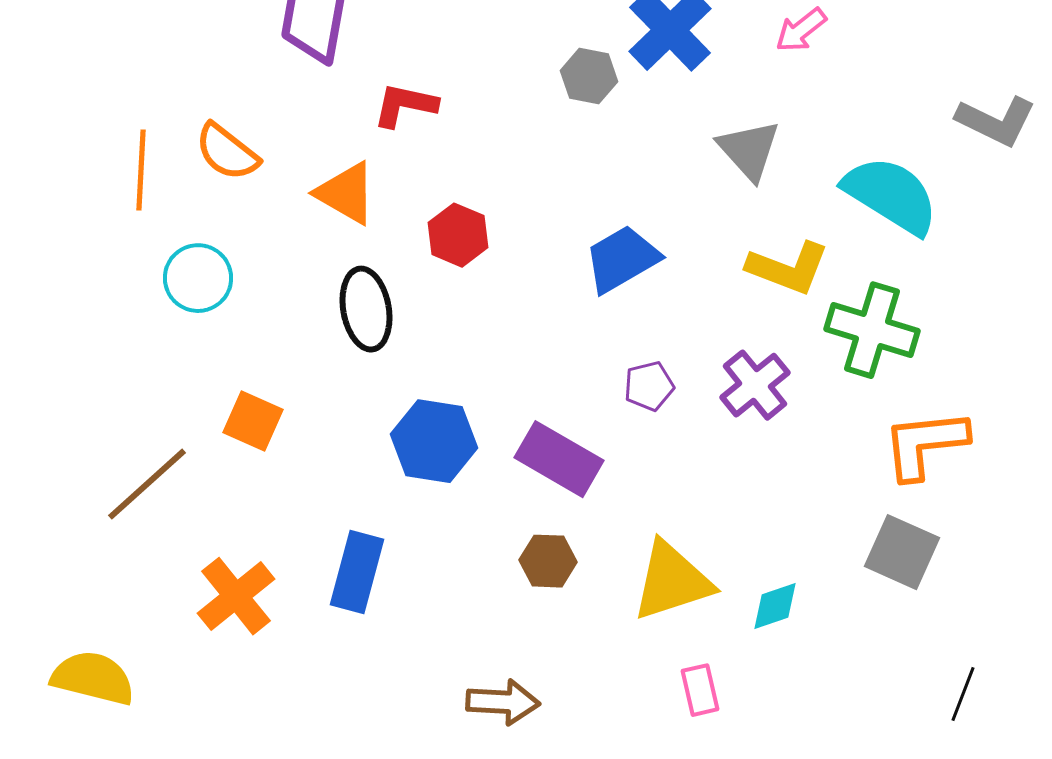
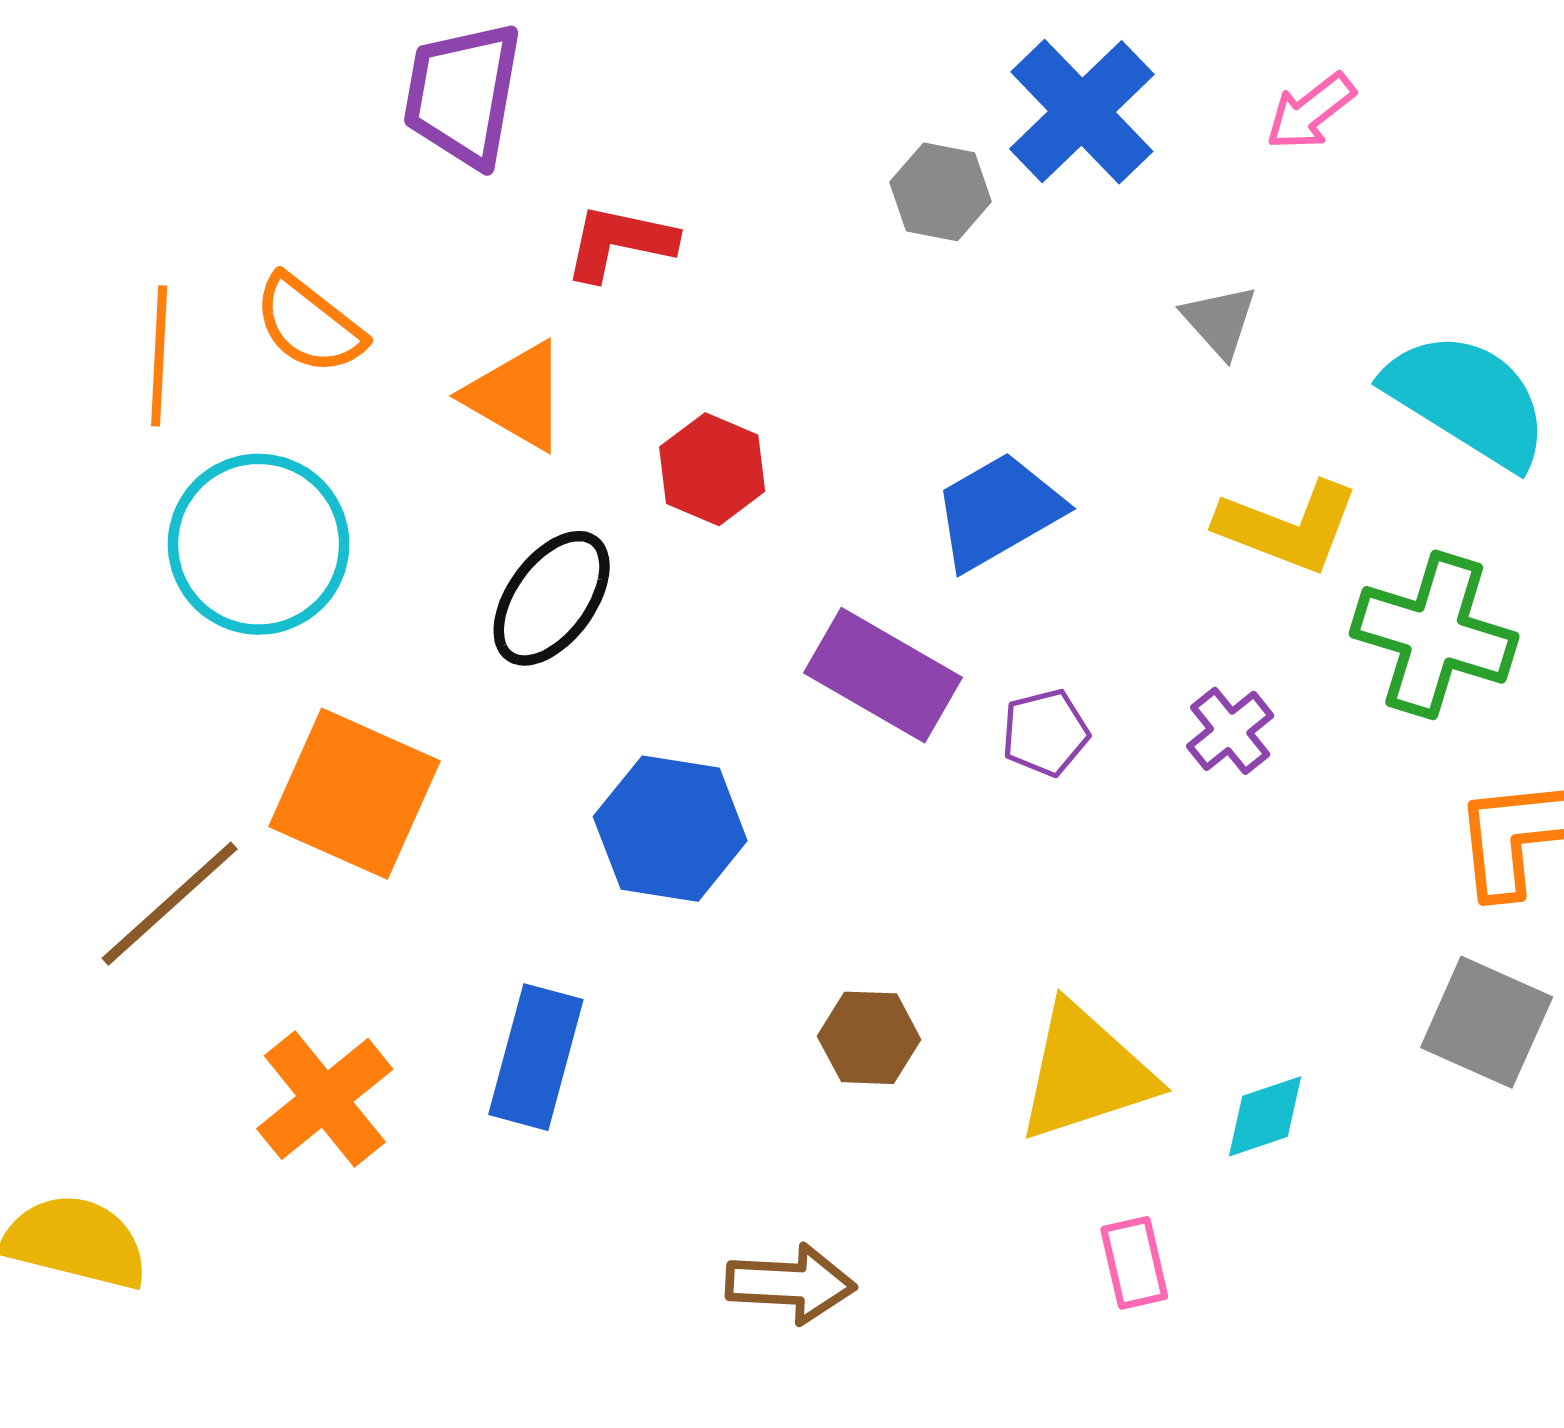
gray triangle: (749, 150) -> (1220, 321), size x0.7
cyan circle: (198, 278) -> (259, 544), size x1.5
black ellipse: (366, 309) -> (552, 598), turned 46
purple cross: (755, 385) -> (1230, 731), size x0.7
orange square: (253, 421) -> (354, 794), size x1.6
purple rectangle: (559, 459) -> (883, 675), moved

